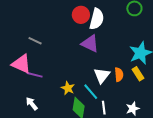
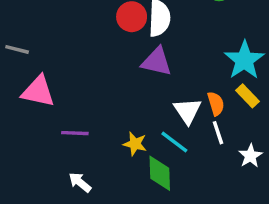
gray line: (35, 41) -> (17, 49), moved
pink triangle: (21, 64) -> (38, 91), moved
white line: (104, 108) -> (218, 133), moved

